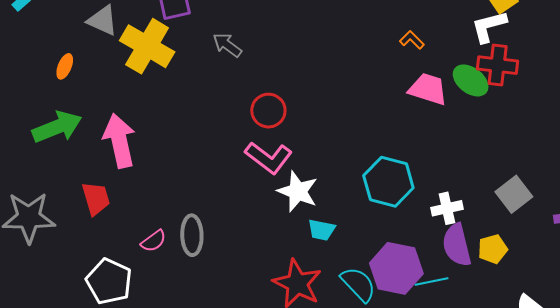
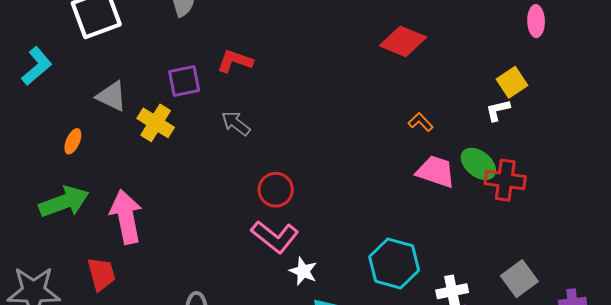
white L-shape: (489, 26) -> (498, 110), size x0.7
yellow cross: (147, 46) -> (156, 123), size x0.7
red cross: (498, 65) -> (505, 180), moved
white star: (298, 191) -> (303, 271), size x0.7

